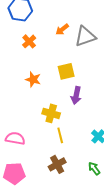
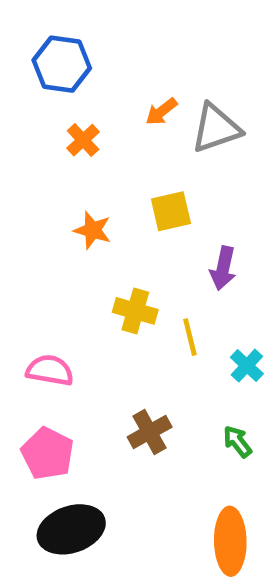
purple arrow: (76, 95) -> (223, 268), moved
yellow line: (60, 135) -> (190, 337), moved
pink pentagon: (14, 173) -> (47, 453), turned 30

